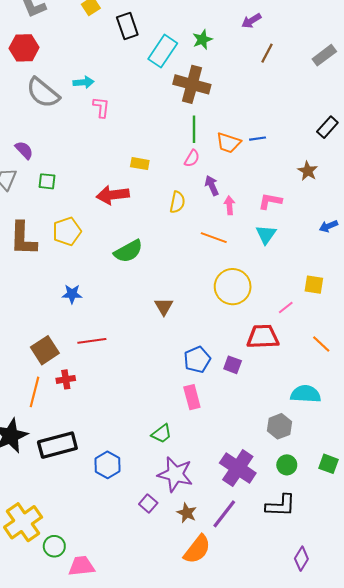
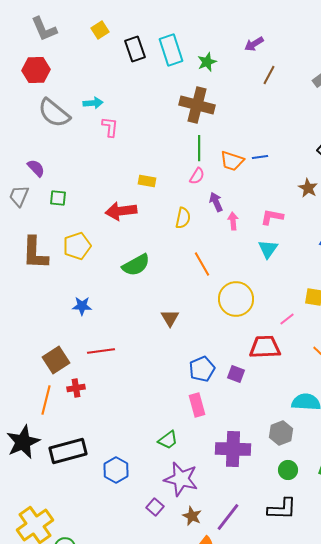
cyan rectangle: (163, 51) -> (171, 50), moved, turned -52
orange line: (214, 238) -> (202, 264), moved, turned 40
purple cross: (238, 468) -> (233, 449), moved, turned -32

